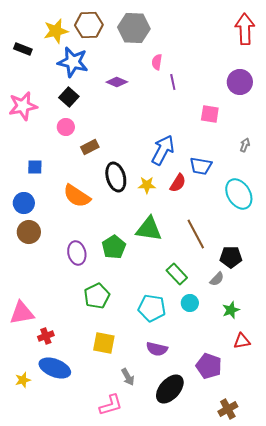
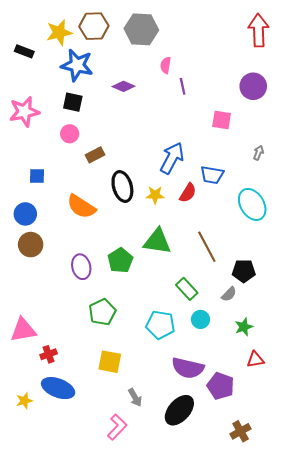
black square: (69, 97) -> (73, 102), turned -30
purple semicircle: (157, 349) -> (188, 368), moved, size x1.4
pink L-shape: (111, 405) -> (117, 427), turned -30

